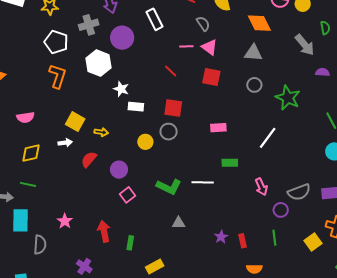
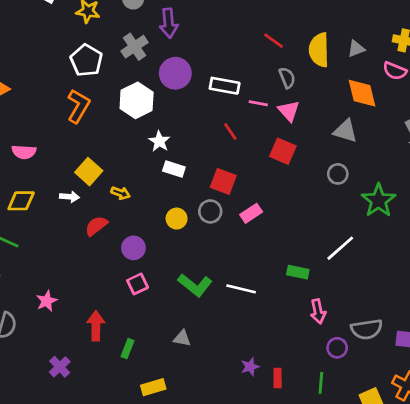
white rectangle: (154, 19) -> (225, 86), moved, turned -65
gray cross: (89, 25) -> (134, 47), turned -30
pink rectangle: (218, 128) -> (251, 213), moved, turned -42
green rectangle: (230, 163) -> (298, 272), moved
gray triangle: (178, 223) -> (182, 338), moved

